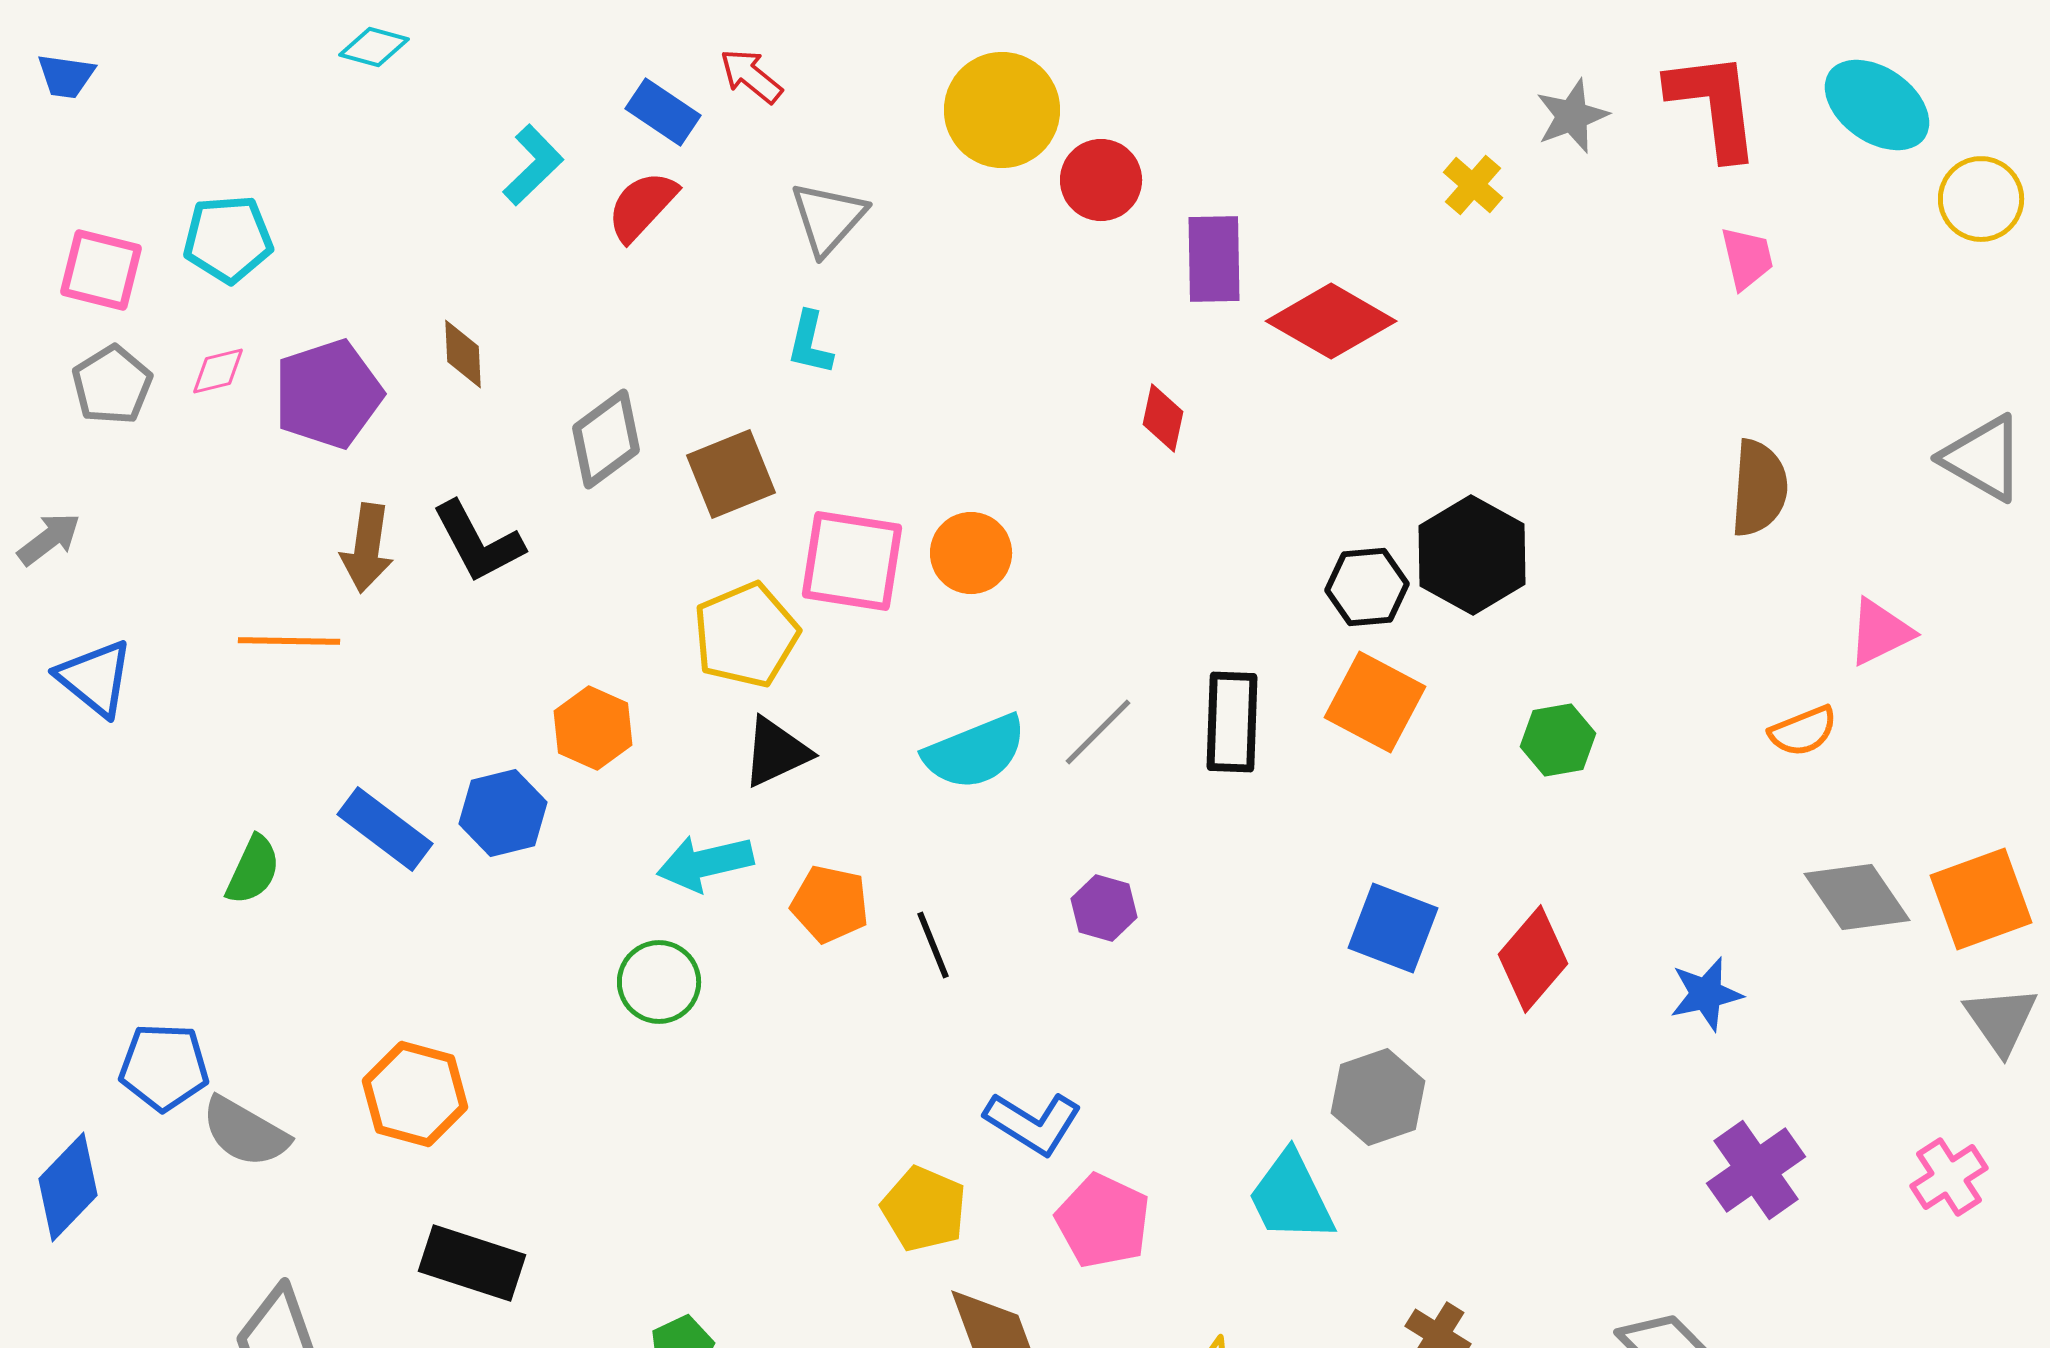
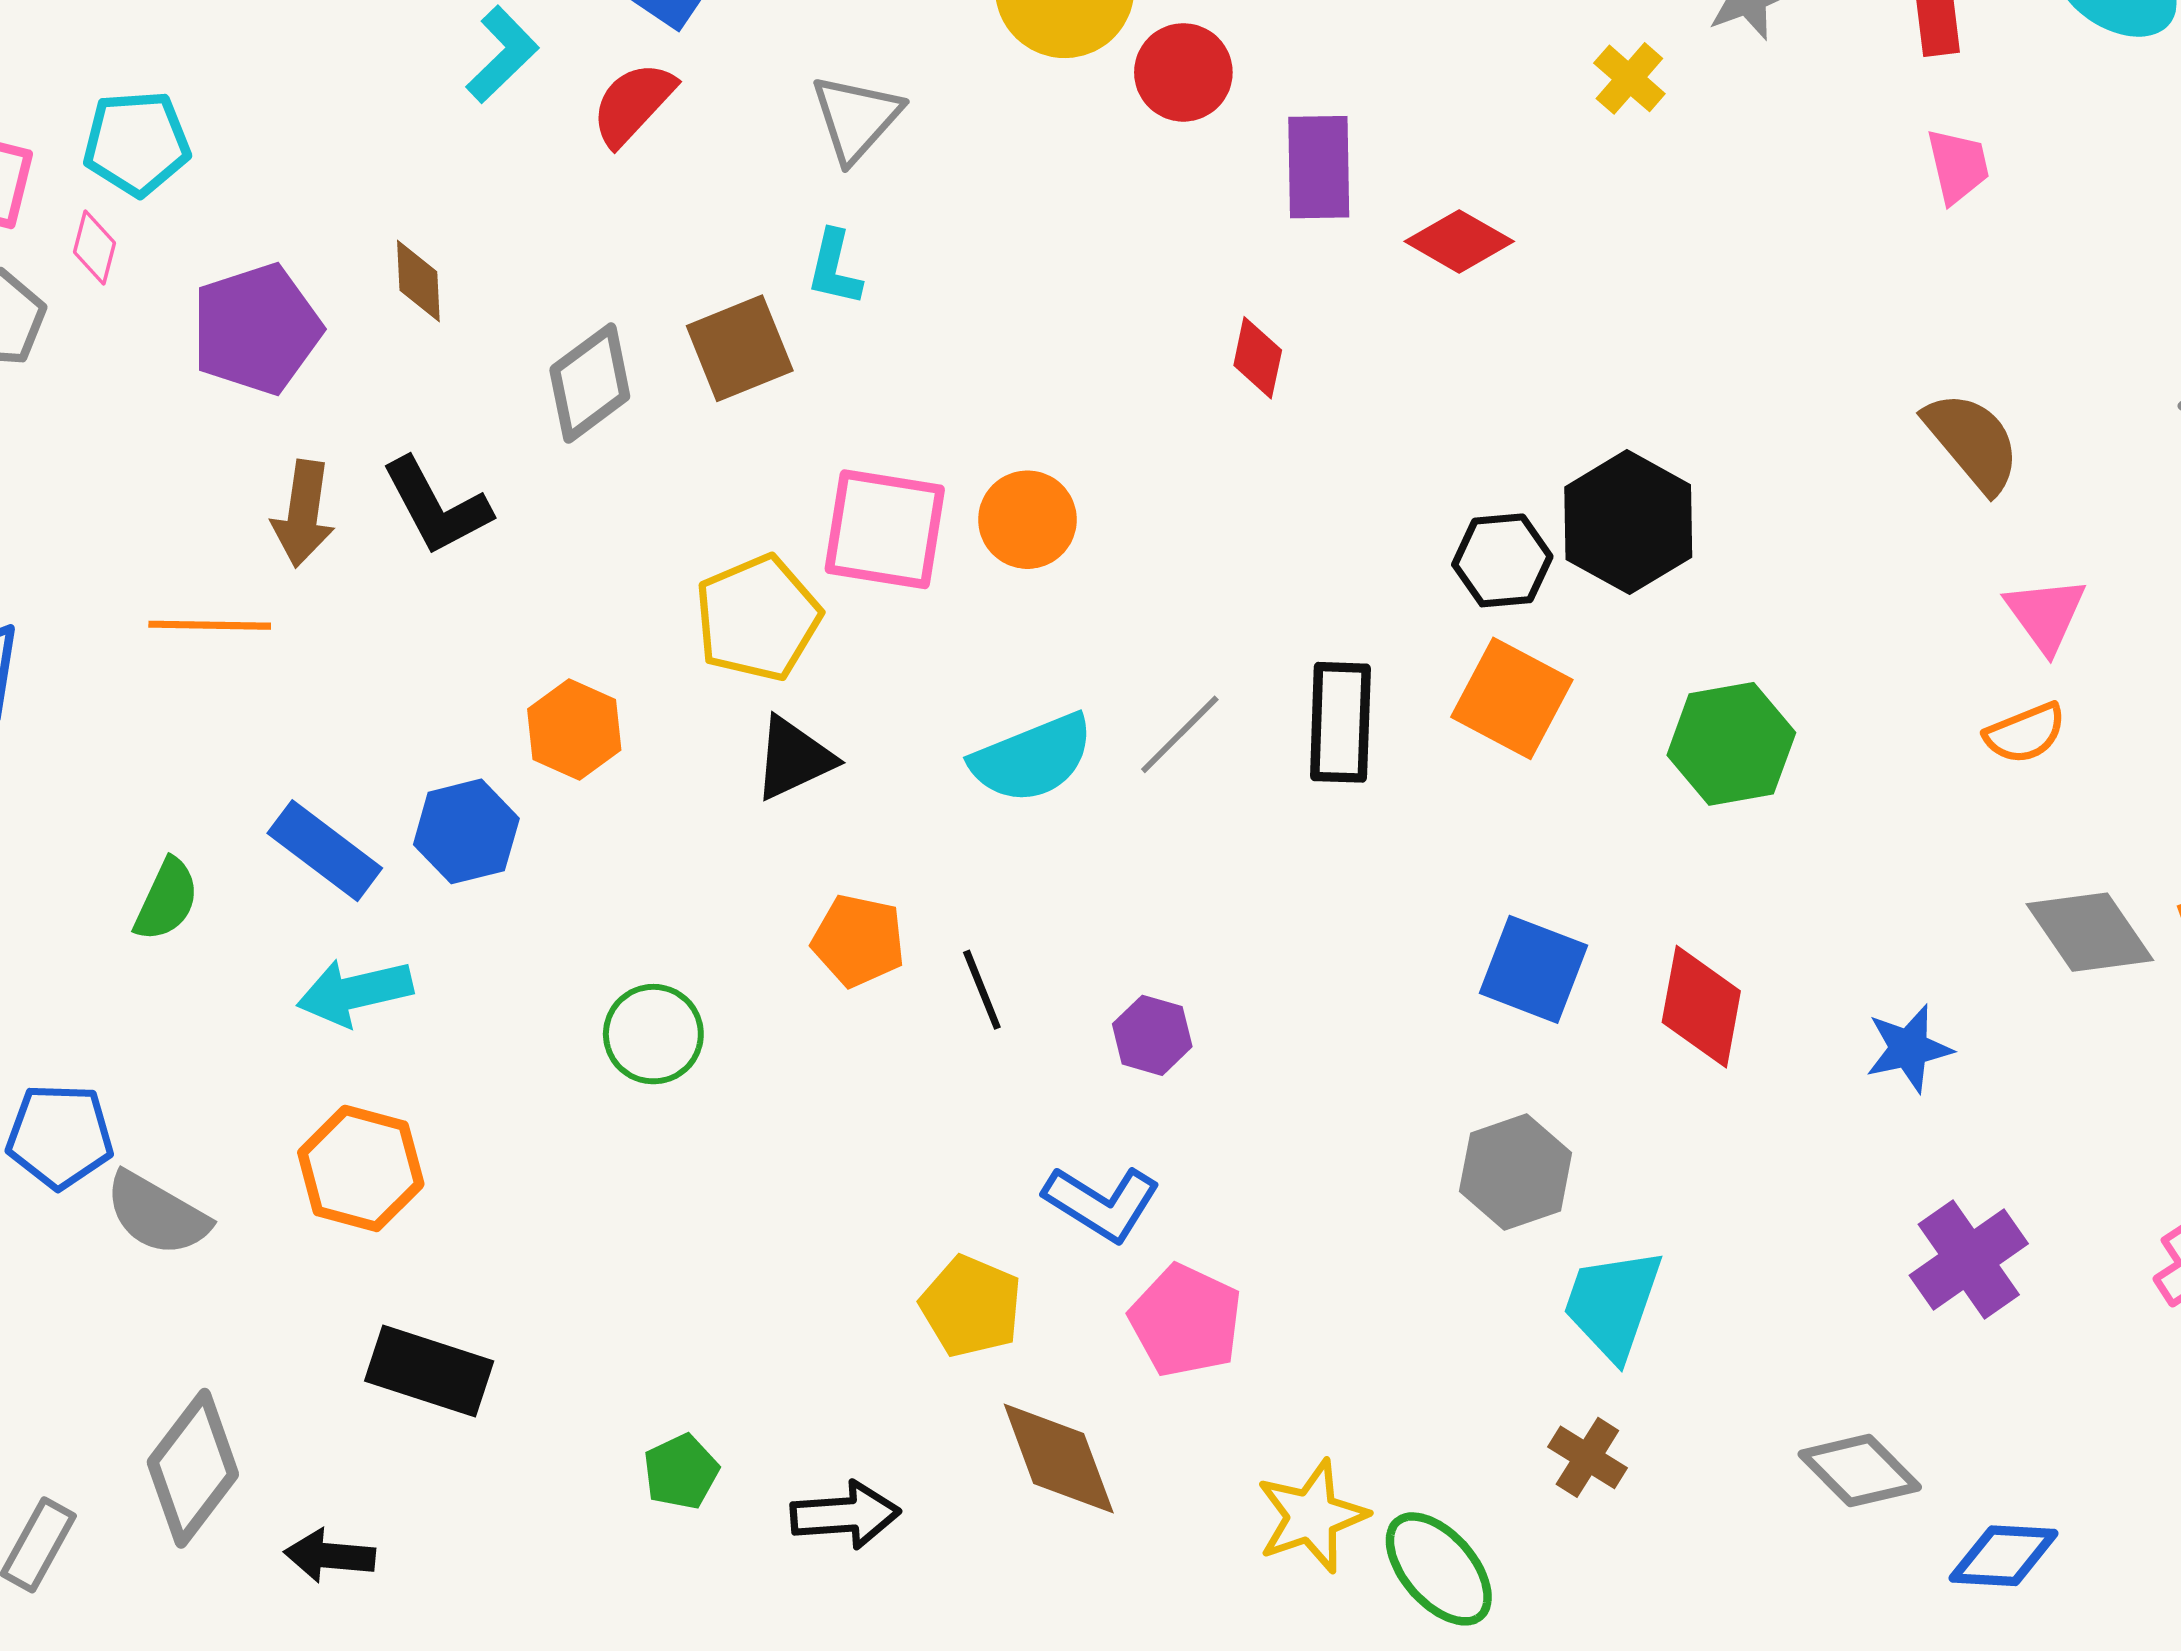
red diamond: (1331, 321) -> (1459, 241), size x0.7
pink diamond: (218, 371) -> (95, 247), moved, turned -62
brown square: (731, 474) -> (740, 348), moved
brown semicircle: (1759, 488) -> (1972, 442), turned -44
pink triangle: (1880, 632) -> (2046, 614), moved, turned -40
green hexagon: (1558, 740) -> (1731, 744), size x1.4
cyan arrow: (705, 863) -> (355, 992), moved
purple hexagon: (1104, 908) -> (1152, 1035), moved
red diamond: (1533, 959) -> (1701, 1007), turned -30
cyan trapezoid: (1291, 1197) -> (1613, 1304), moved, turned 45

